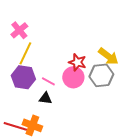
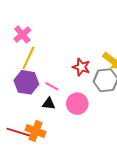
pink circle: (73, 77) -> (77, 104), moved

